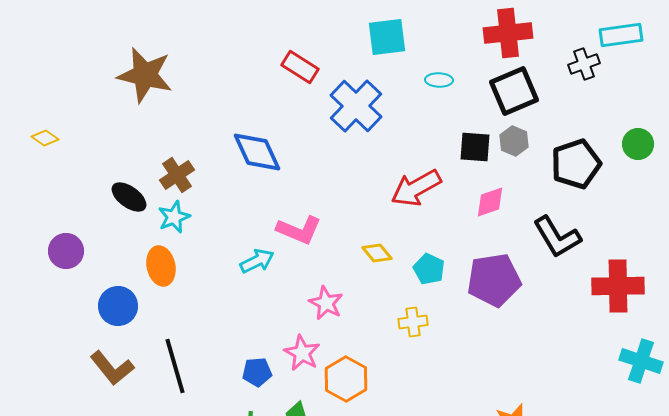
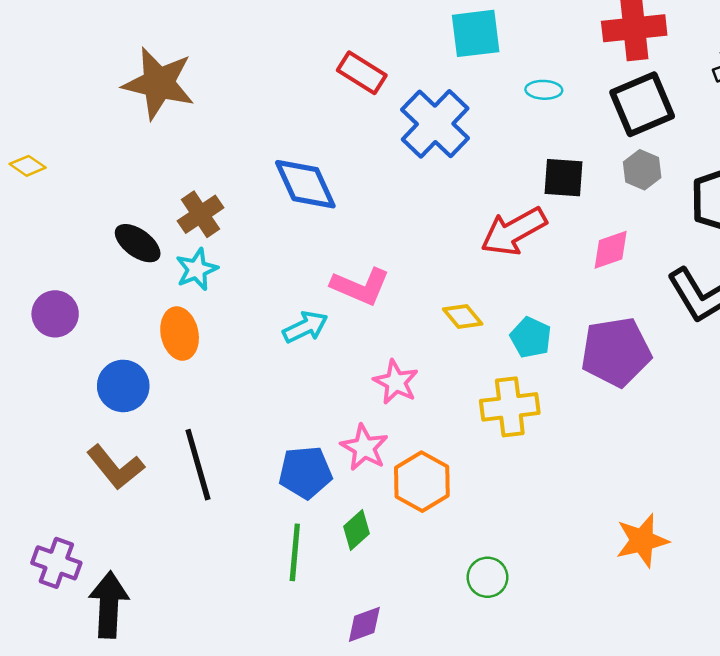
black square: (475, 147) -> (563, 178), moved
yellow cross: (413, 322) -> (510, 407), size x1.5
blue pentagon: (257, 372) -> (305, 472), size x1.4

